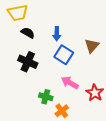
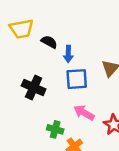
black semicircle: (28, 33) -> (49, 42), moved
blue square: (64, 55) -> (77, 79), turned -36

